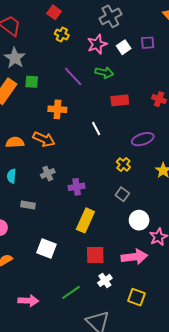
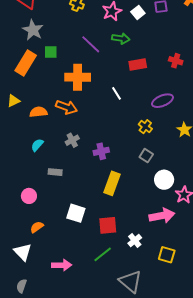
orange cross: (57, 109) -> (78, 77), size x1.4
cyan semicircle: (11, 176) -> (37, 145), turned 40
red square: (95, 255) -> (108, 225), moved

